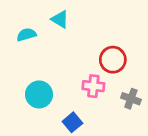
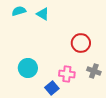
cyan semicircle: (26, 35) -> (19, 11), moved
pink cross: (93, 86) -> (67, 74), moved

